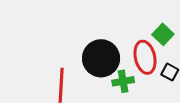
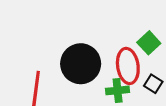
green cross: (123, 81) -> (118, 90), moved

